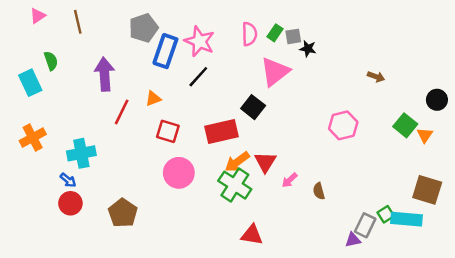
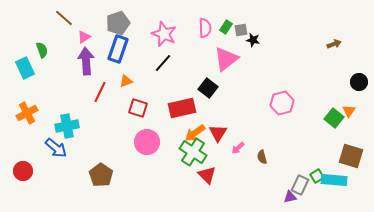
pink triangle: (38, 16) -> (84, 37), moved
brown line: (78, 22) -> (64, 18), turned -36
blue rectangle: (165, 51) -> (118, 49), moved
brown arrow: (376, 77) -> (334, 44), moved, turned -40
green square: (405, 125) -> (334, 118), moved
blue arrow: (68, 180) -> (56, 148), size x1.6
red circle: (70, 203) -> (23, 171), moved
red triangle: (252, 235) -> (207, 175), moved, turned 36

